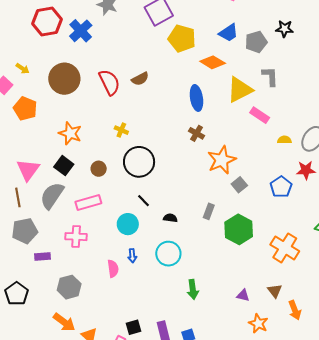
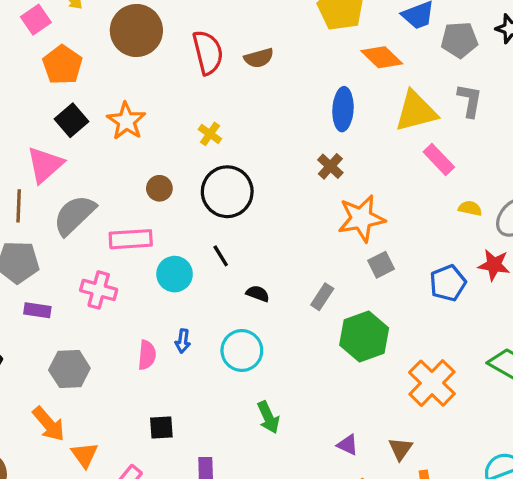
black square: (64, 166) -> (72, 120), moved
cyan circle: (128, 224) -> (175, 274), moved
green arrow: (193, 289) -> (268, 417), turned -30
black square: (134, 327) -> (161, 427), moved

